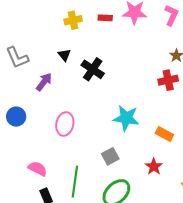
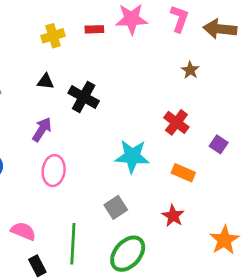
black triangle: (64, 55) -> (45, 81), turned -40
red cross: (168, 80) -> (176, 122), moved, turned -36
purple arrow: (44, 82) -> (42, 129), moved

